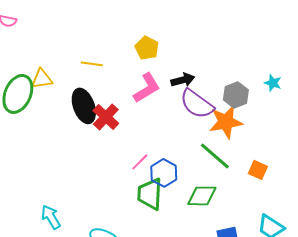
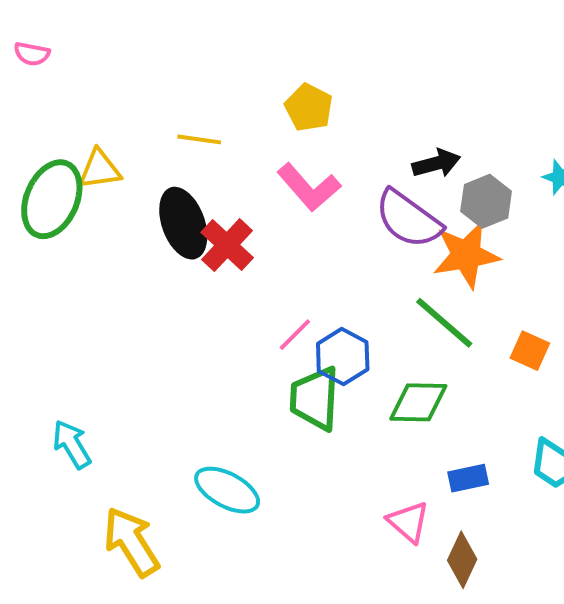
black arrow: (183, 80) -> (436, 163), moved
pink L-shape: (147, 88) -> (309, 187), turned 80
cyan arrow: (51, 217) -> (72, 444), moved

